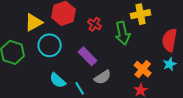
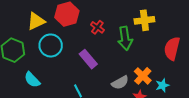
cyan star: (170, 64) -> (162, 85), moved
gray semicircle: (103, 77) -> (120, 83), moved
cyan semicircle: (58, 80) -> (32, 80), moved

